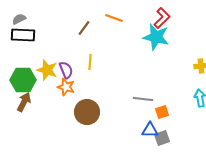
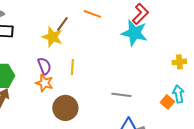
yellow line: (90, 62) -> (72, 67), moved
yellow star: (47, 70) -> (52, 37), moved
orange square: (162, 112) -> (167, 102), moved, turned -32

